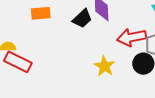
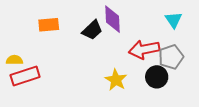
red rectangle: (18, 62) -> (25, 76), turned -44

